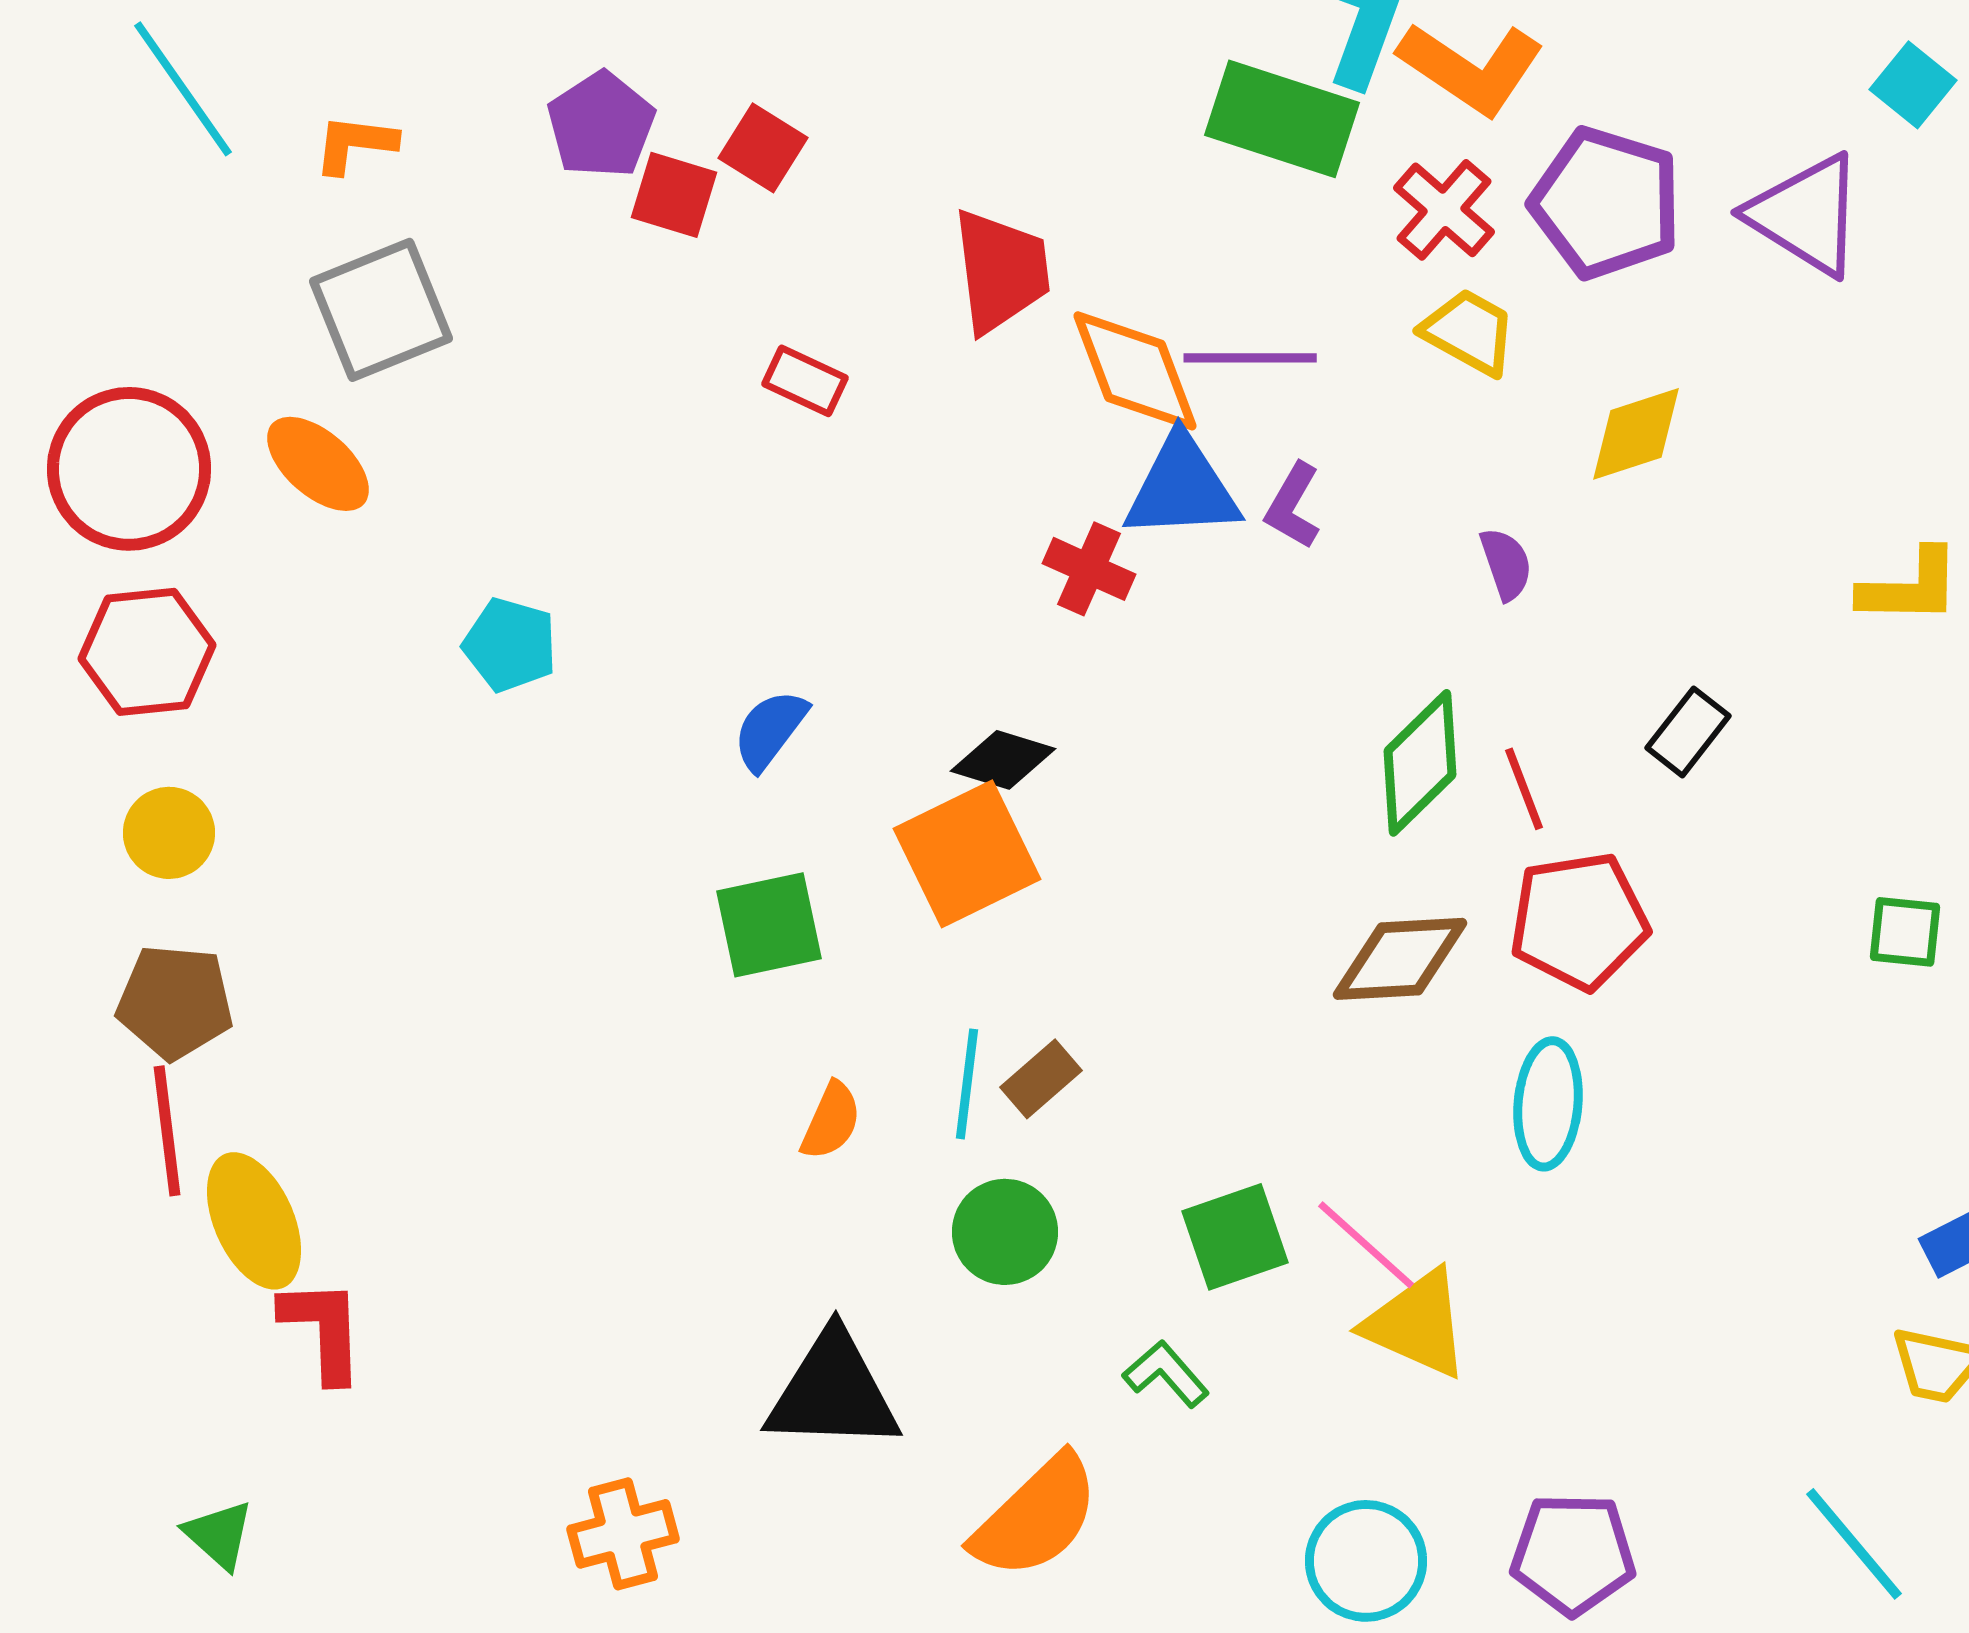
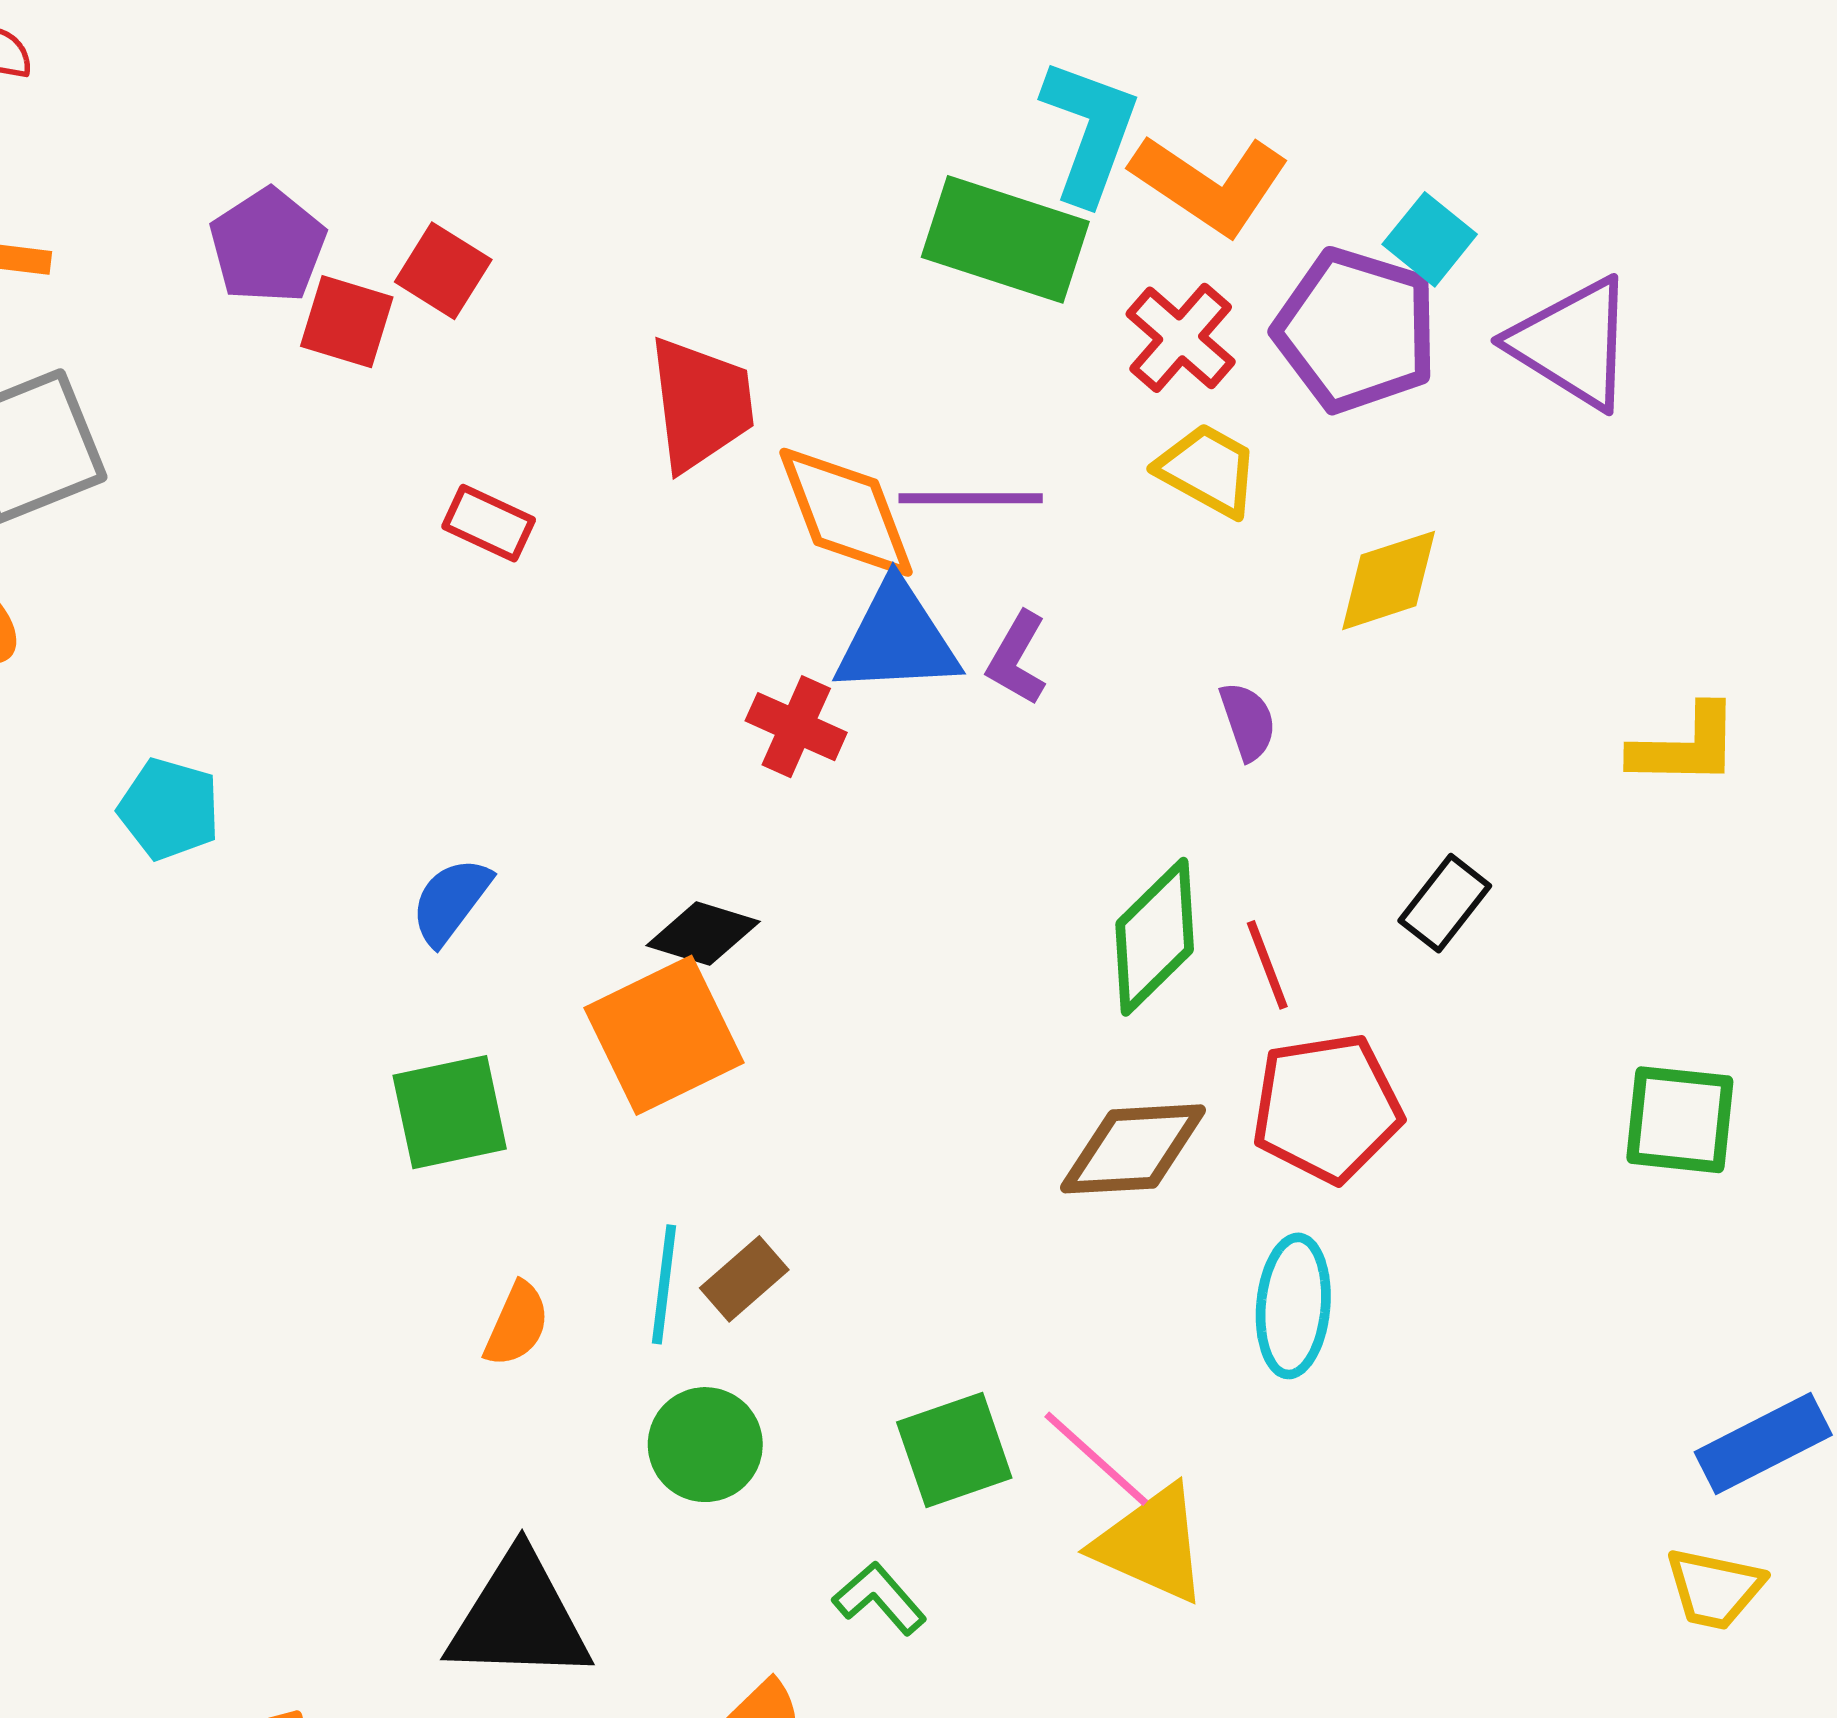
cyan square: (1913, 85) -> (1430, 239), moved
green square: (1905, 932) -> (1680, 1120), size x1.4

